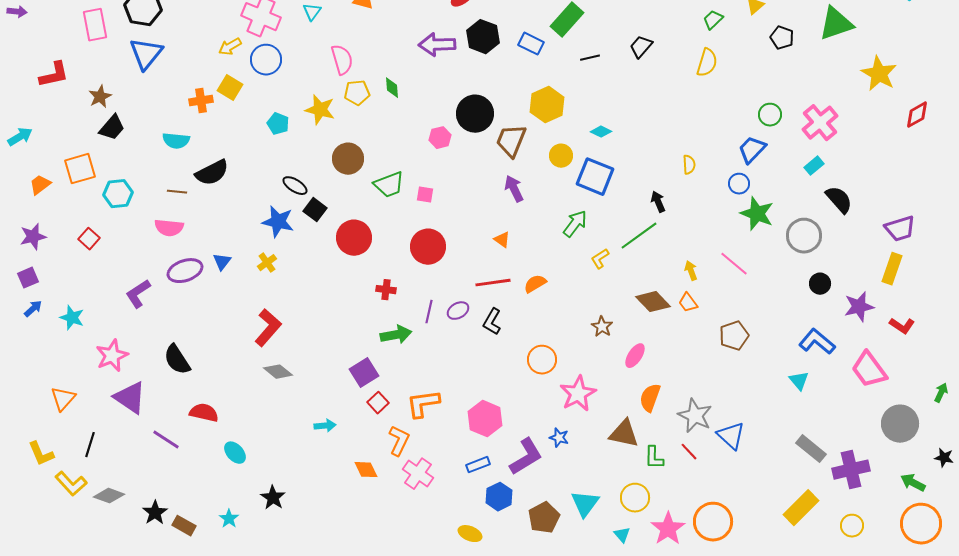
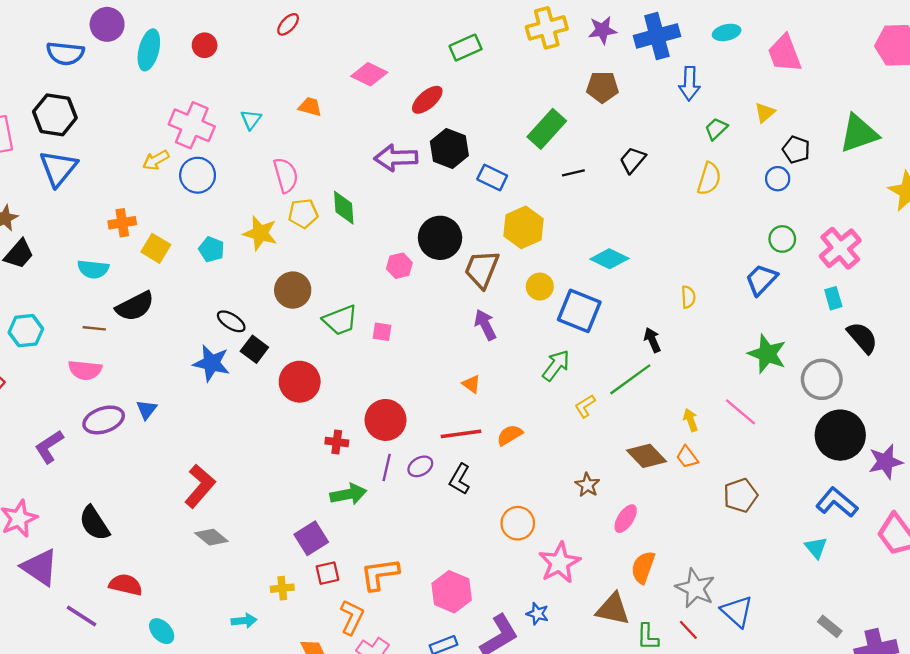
blue rectangle: (531, 44) -> (492, 177), moved
yellow square: (230, 88) -> (156, 248), moved
green diamond: (392, 88) -> (344, 208), size x1.4
cyan diamond: (601, 132) -> (609, 259), moved, size x1.5
cyan rectangle: (814, 166) -> (833, 298), turned -66
blue circle: (739, 184) -> (778, 179), moved
red circle: (428, 247) -> (385, 420), moved
yellow cross: (267, 263) -> (282, 588), moved, turned 30
black circle: (820, 284) -> (840, 435), size x2.0
red square: (378, 403) -> (327, 573), turned 30
cyan arrow: (325, 426) -> (244, 621), moved
gray rectangle: (811, 449) -> (830, 626), size x0.7

